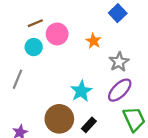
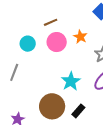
brown line: (35, 23) -> (51, 22), moved
pink circle: (57, 34) -> (57, 42), moved

